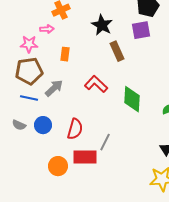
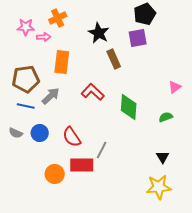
pink star: (29, 44) -> (26, 27), moved
orange rectangle: (65, 54) -> (62, 62), size x1.6
red semicircle: (75, 129) -> (72, 137), turned 130

